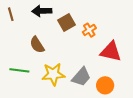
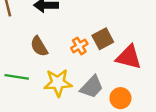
brown square: (67, 22) -> (103, 39), moved
orange cross: (89, 30) -> (79, 46), moved

